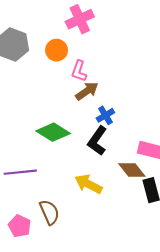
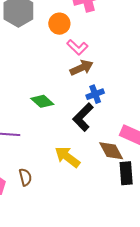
pink L-shape: (79, 71) -> (77, 47), turned -75
green diamond: (53, 132) -> (42, 101), size x0.7
brown semicircle: (49, 212) -> (25, 177), size x0.7

